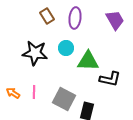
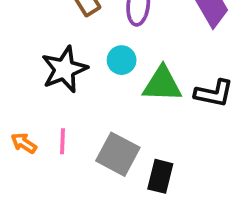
black star: (35, 53) -> (64, 69), turned -30
black L-shape: (110, 79) -> (214, 93), moved

